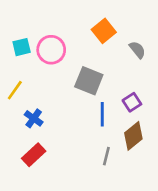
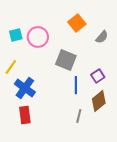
gray semicircle: (137, 50) -> (102, 37), turned 80
blue cross: (34, 118) -> (25, 88), size x1.5
red rectangle: (34, 155) -> (25, 115), turned -54

